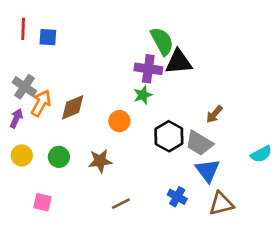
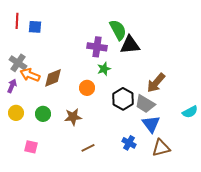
purple cross: (148, 69) -> (97, 47), moved
orange arrow: (41, 103) -> (30, 75), turned -96
brown arrow: (214, 114) -> (156, 83), size x1.5

